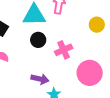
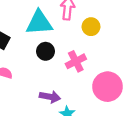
yellow circle: (97, 25) -> (91, 27), moved

